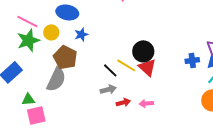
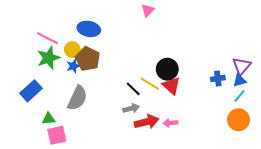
blue star: (81, 34) -> (73, 66), moved
brown pentagon: (65, 57) -> (88, 59), moved
red arrow: (123, 102) -> (147, 122), size x1.6

